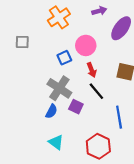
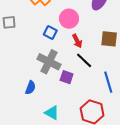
blue square: (64, 58) -> (50, 32), turned -32
blue semicircle: (51, 111) -> (30, 88), moved

